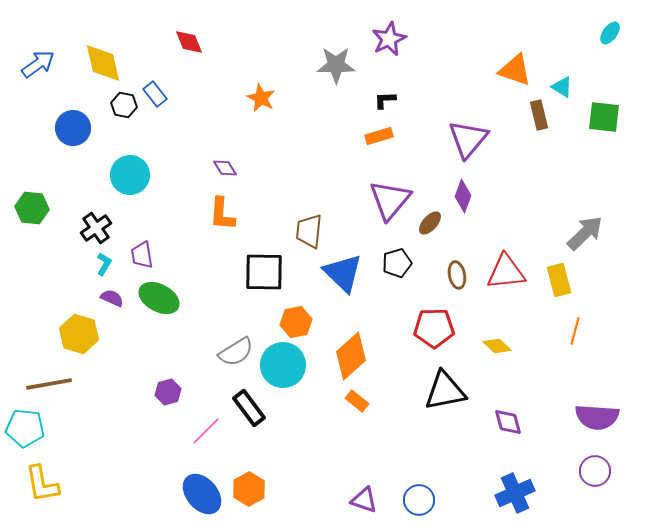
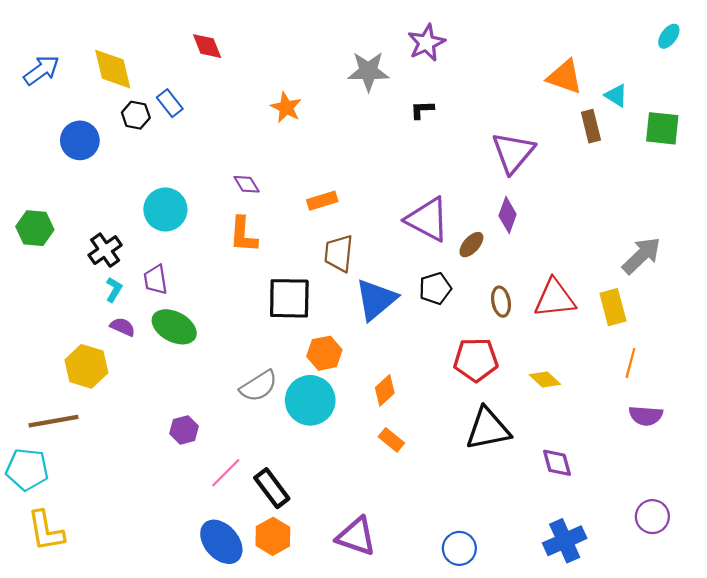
orange rectangle: (379, 136) -> (322, 201), moved
cyan circle: (130, 175) -> (165, 209), moved
purple triangle: (390, 200) -> (428, 219), turned -42
blue triangle: (343, 273) -> (376, 299), turned 36
orange diamond: (351, 356) -> (385, 390), size x0.6
black rectangle: (249, 408) -> (272, 488), moved
purple semicircle: (597, 417) -> (646, 416), moved, size x0.7
purple triangle: (364, 500) -> (356, 536), moved, size x1.4

